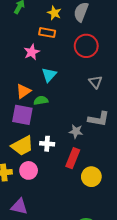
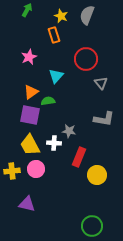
orange rectangle: (47, 33) -> (54, 35), turned 63
red circle: (86, 46) -> (86, 59), moved
pink star: (32, 52) -> (29, 57), moved
gray star: (76, 131) -> (69, 131), moved
yellow trapezoid: (22, 146) -> (30, 145), turned 90

